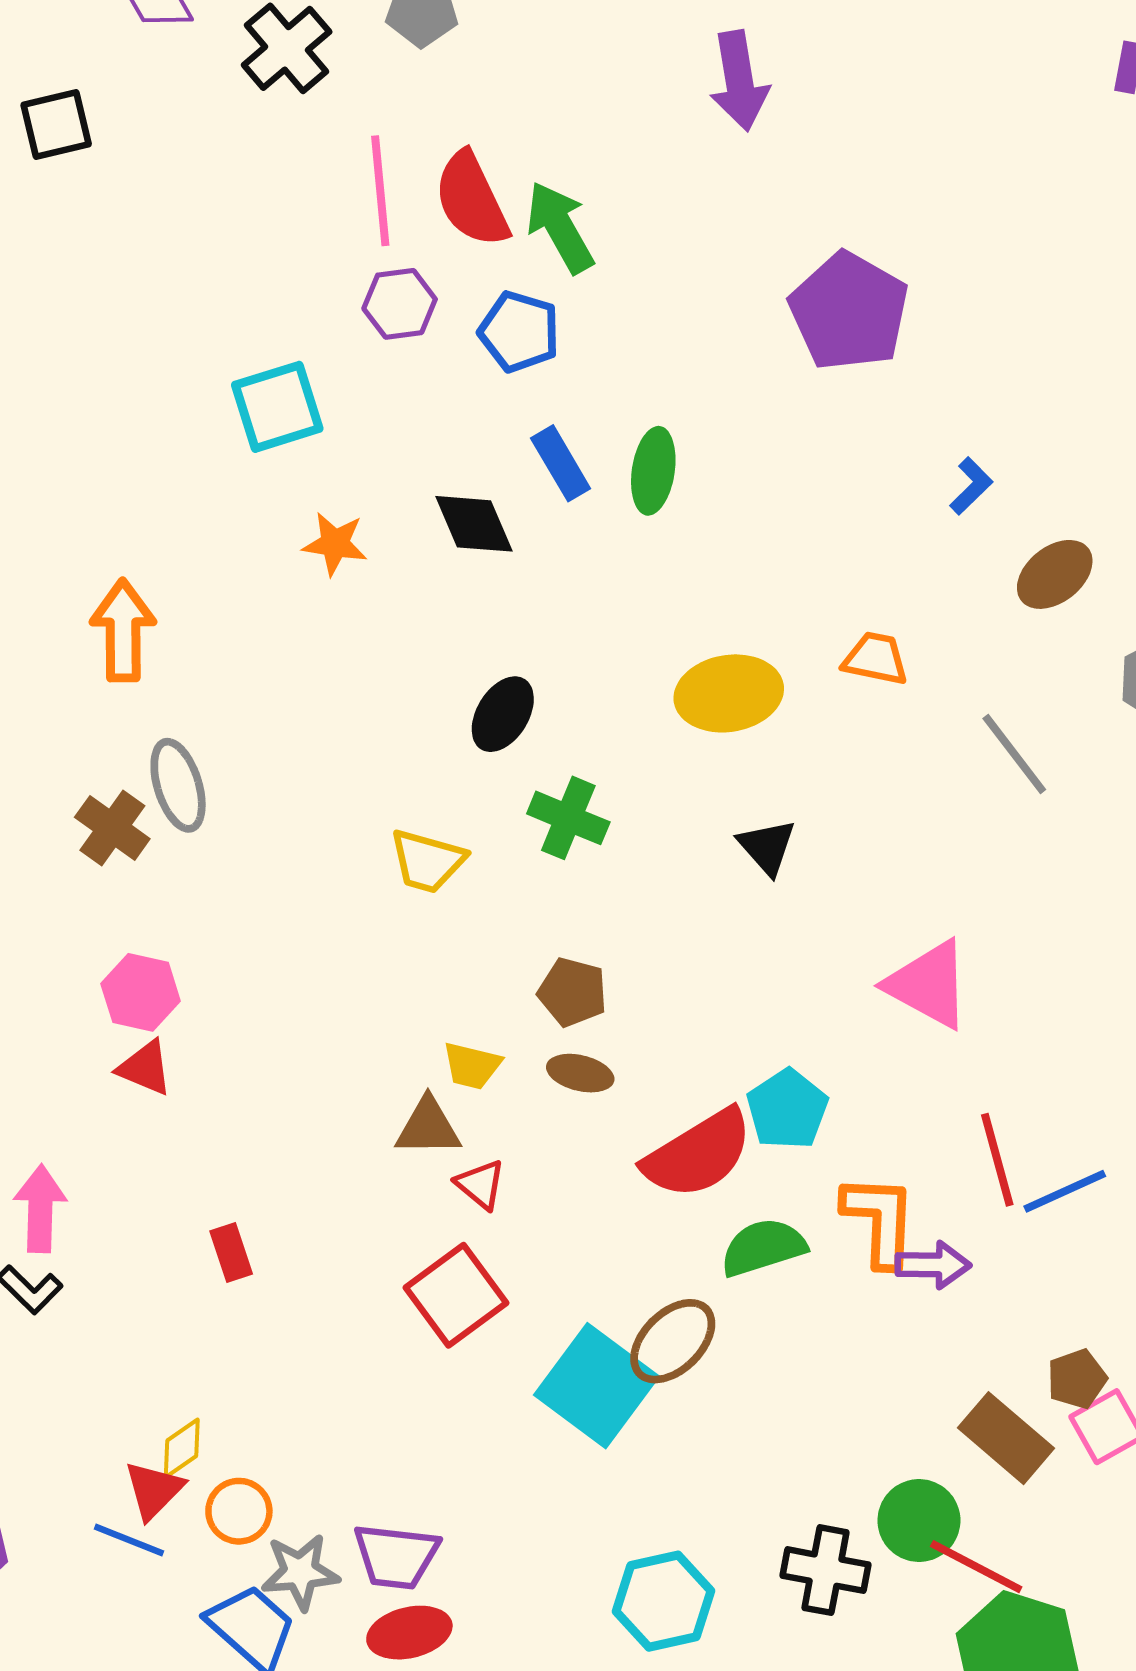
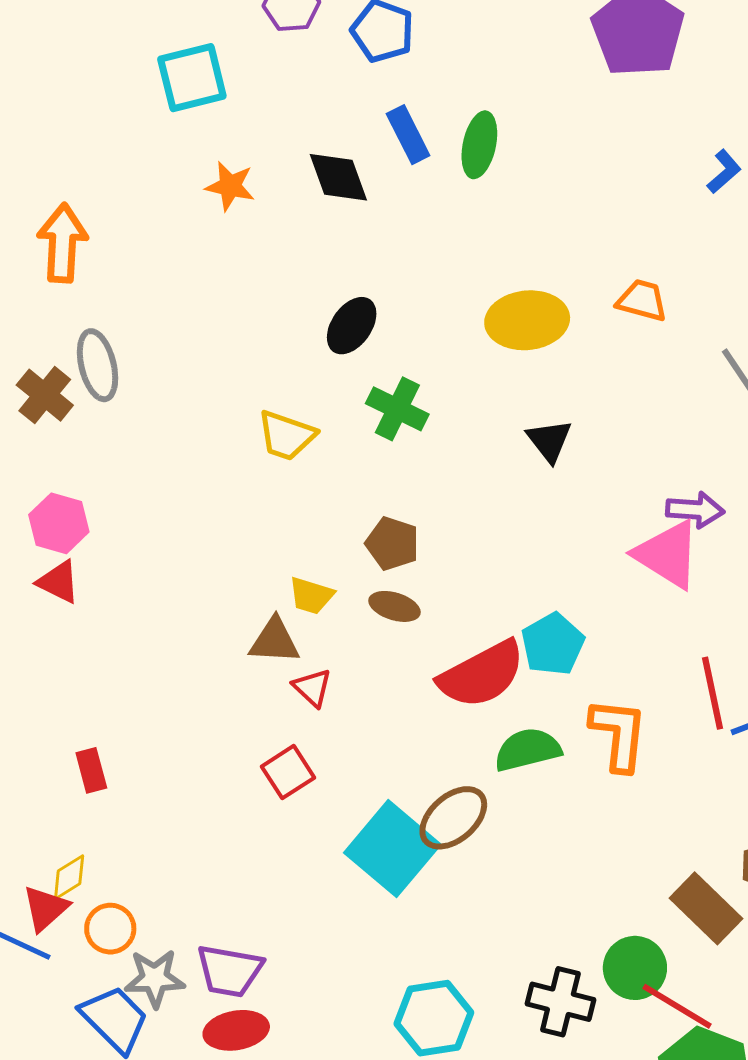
red rectangle: (231, 1253) -> (91, 770), moved
purple arrow: (933, 1265) -> (695, 510), moved
red square: (456, 1295) -> (288, 772), size x0.7

